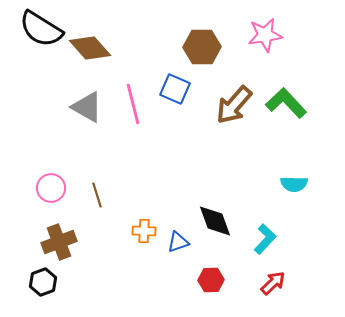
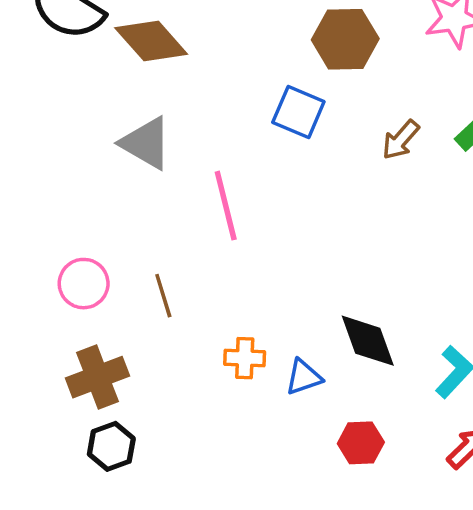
pink line: (133, 104) -> (226, 206), moved
brown arrow: (234, 105) -> (401, 140), size x0.6
black hexagon: (43, 282) -> (111, 446), moved

